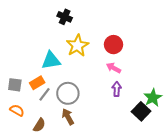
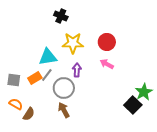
yellow star: (77, 46) -> (73, 43), turned 30
purple arrow: (117, 89) -> (77, 70), moved
gray line: (45, 94) -> (47, 75), moved
brown semicircle: (39, 125) -> (29, 114), moved

